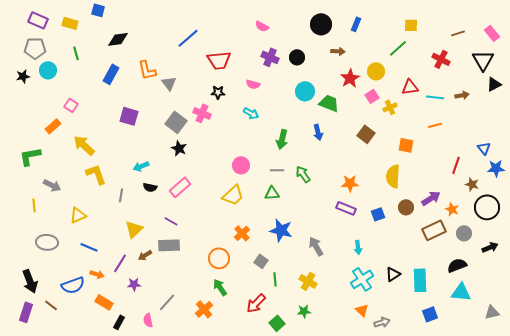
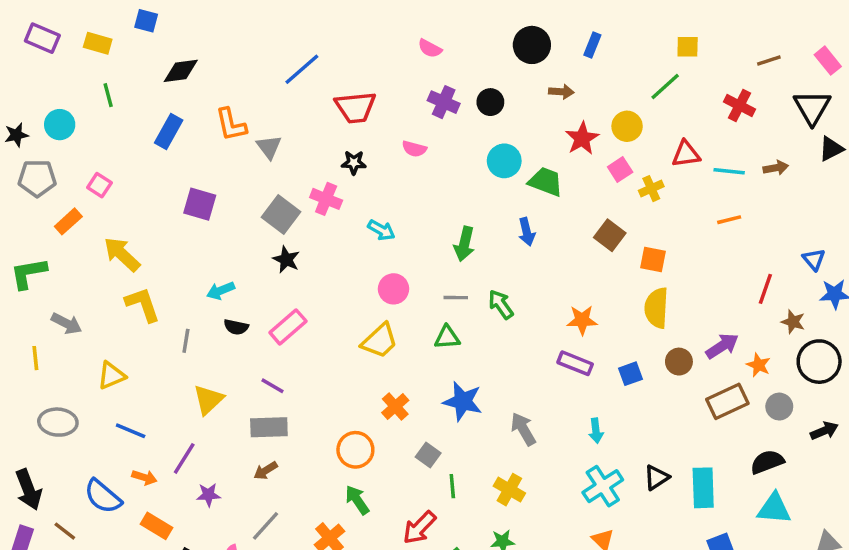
gray pentagon: (35, 48) -> (37, 178), moved
cyan arrow: (251, 113) -> (381, 230), moved
orange square: (406, 145) -> (653, 259), moved
brown arrow: (145, 255) -> (265, 471), moved
blue semicircle: (73, 285) -> (103, 496), turned 60

